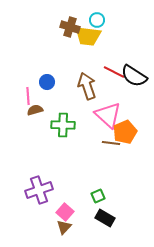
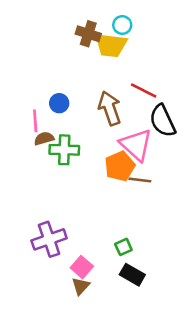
black semicircle: (134, 76) -> (163, 121), moved, turned 32
green cross: (63, 125) -> (64, 150), moved
orange pentagon: (125, 132) -> (120, 166), moved

